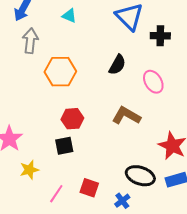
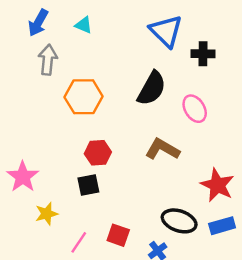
cyan triangle: (69, 16) -> (84, 25), moved
black semicircle: (117, 65) -> (152, 88), size x1.4

